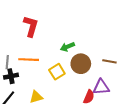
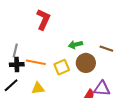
orange line: (29, 60) -> (36, 62), moved
brown line: (109, 61) -> (106, 49), moved

